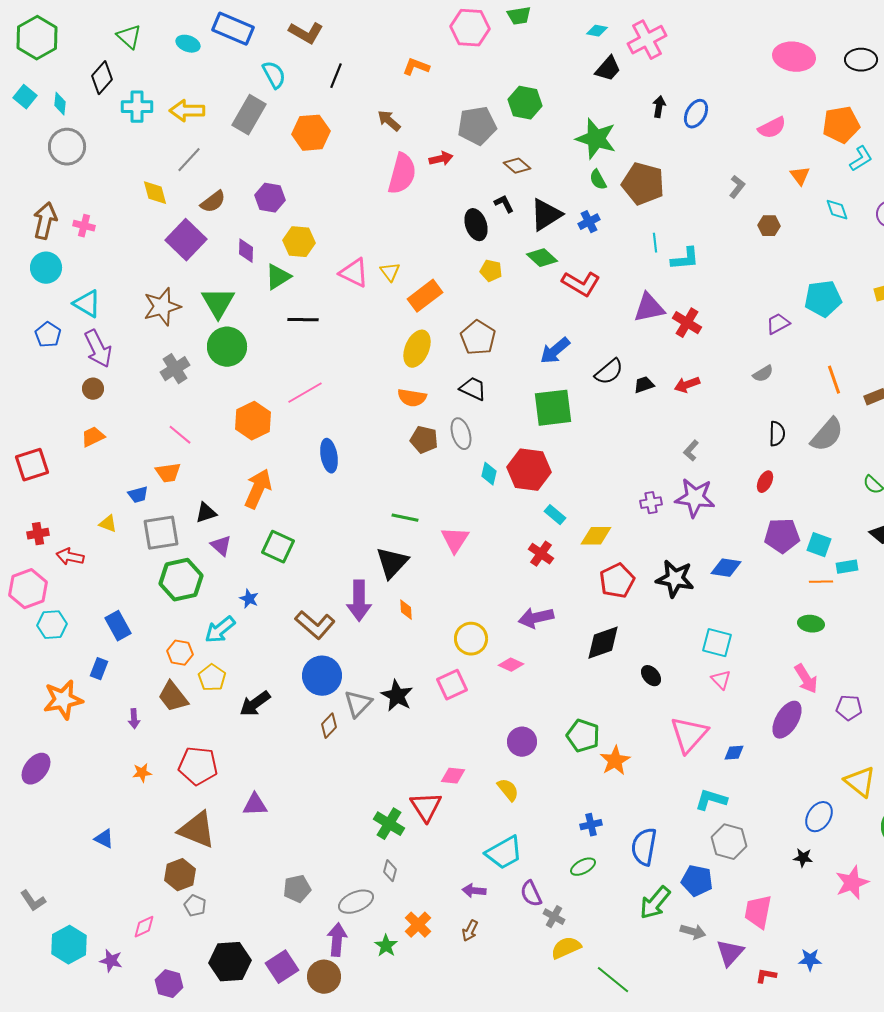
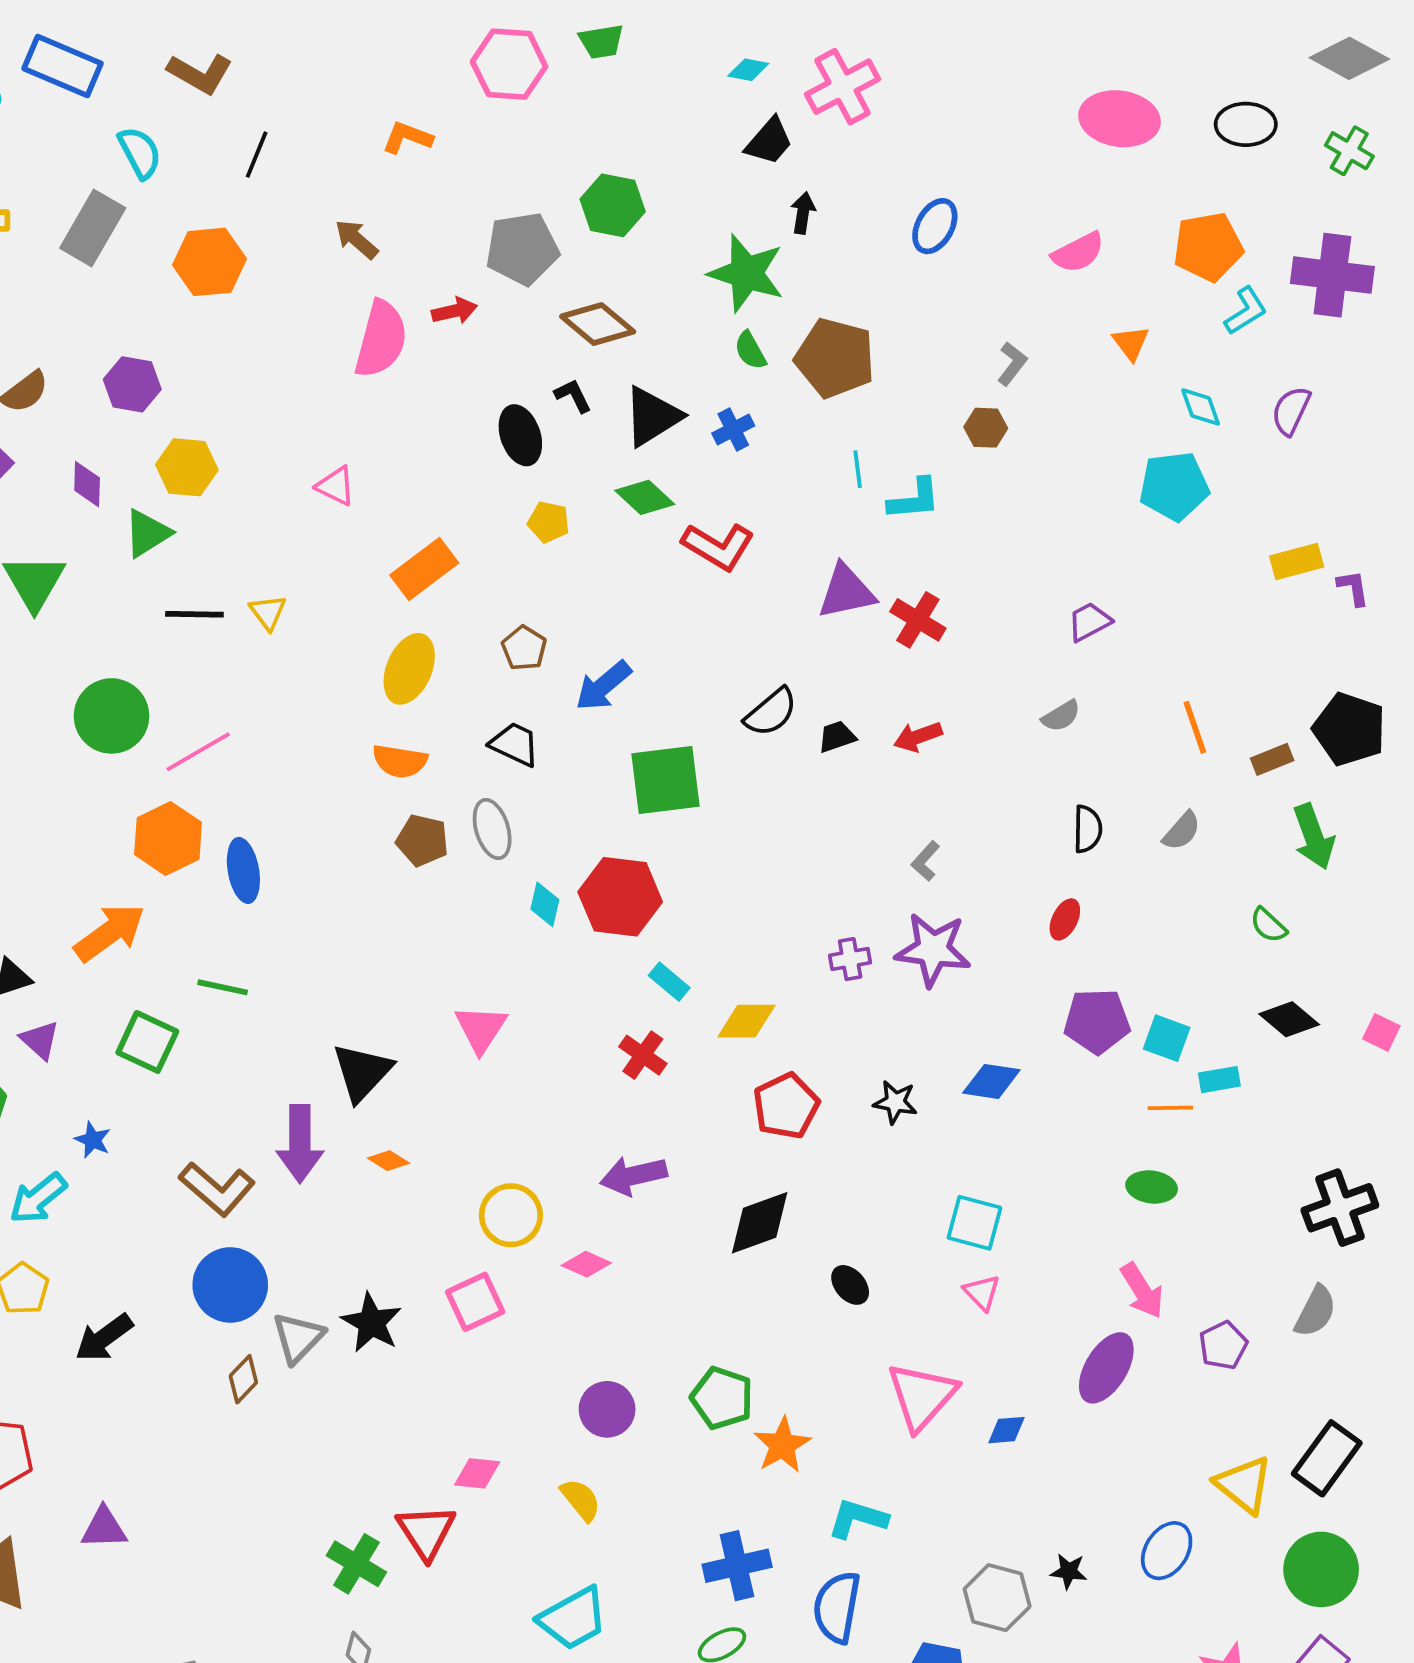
black arrow: (659, 107) -> (803, 213), moved
brown diamond: (517, 166) -> (598, 324), size x1.4
brown hexagon: (769, 226) -> (986, 428), moved
yellow triangle: (390, 272) -> (268, 612), moved
pink triangle: (354, 273) -> (336, 486), moved, size x0.7
cyan pentagon: (823, 299) -> (1174, 486), moved
brown pentagon: (478, 338) -> (524, 648), size x0.7
green circle: (227, 347) -> (112, 716), moved
blue arrow: (555, 351) -> (603, 686), moved
orange hexagon: (253, 421) -> (168, 838), moved
gray semicircle: (827, 435) -> (1182, 831), size x0.6
orange arrow: (258, 489) -> (110, 933), turned 30
green line: (405, 518) -> (223, 987), moved
black star: (675, 579) -> (895, 1102), size x0.6
orange diamond: (406, 610) -> (388, 1161), turned -55
purple pentagon: (849, 708) -> (1223, 1345), turned -30
cyan L-shape: (711, 800) -> (858, 1519), moved
blue cross: (591, 825) -> (737, 1566), size x1.6
black star: (803, 858) -> (1069, 1571), moved

